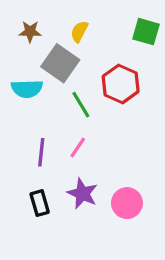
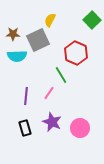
brown star: (30, 32) -> (13, 34), moved
green square: (146, 32) -> (92, 20), turned 30
gray square: (60, 63) -> (38, 40), turned 30
green line: (81, 105) -> (61, 75), moved

